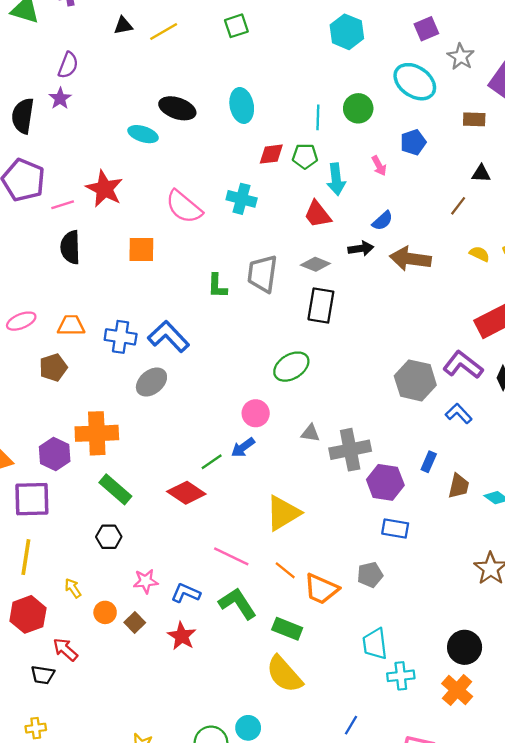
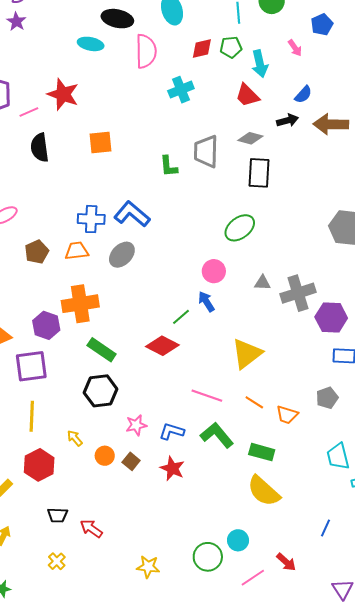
cyan cross: (242, 199) -> (181, 90), turned -30
pink semicircle: (184, 207) -> (146, 51), moved, turned -124
orange trapezoid: (71, 325) -> (77, 251), moved
blue arrow: (243, 447) -> (206, 302), turned 100
black hexagon: (109, 537) -> (101, 391), size x1.5
orange trapezoid: (321, 589) -> (287, 415), size x0.7
red arrow: (65, 649) -> (91, 528), moved
yellow cross: (36, 728) -> (57, 561), turned -30

